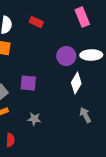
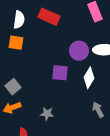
red rectangle: (36, 22) -> (49, 17), size x1.5
purple square: (28, 83) -> (60, 73), moved

